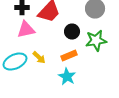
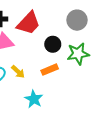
cyan star: (67, 77) -> (34, 99), moved

